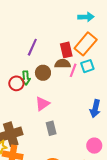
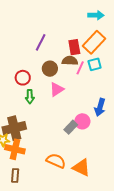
green arrow: (26, 78) -> (30, 97), moved
pink triangle: (42, 104) -> (57, 89), moved
gray rectangle: (51, 128) -> (71, 127), moved, turned 56
pink circle: (94, 146) -> (82, 121), moved

